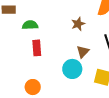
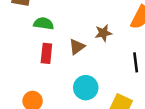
brown triangle: (83, 52) -> (77, 47), moved

